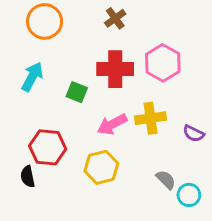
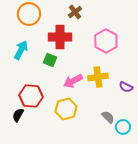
red cross: (115, 69) -> (60, 37), moved
black semicircle: (28, 177) -> (18, 115), turned 40

